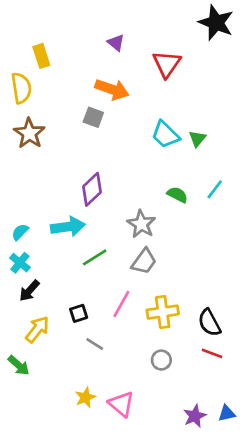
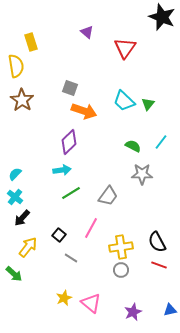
orange arrow: (112, 89) -> (84, 111), moved
gray star: (141, 224) -> (142, 174), moved, turned -30
cyan arrow: (68, 227) -> (62, 170), moved, size x0.7
yellow cross: (163, 312) -> (121, 247), moved
black square: (79, 313) -> (59, 235), turned -32
purple star: (195, 416) -> (133, 312), moved

